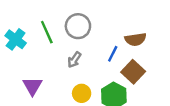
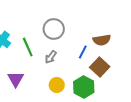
green line: (47, 32) -> (28, 47), moved

